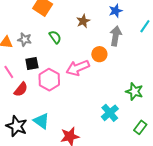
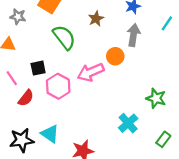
green semicircle: (55, 37) -> (64, 37), size x1.6
gray star: (25, 40) -> (18, 17), moved
black star: (17, 126) -> (22, 140), turned -30

